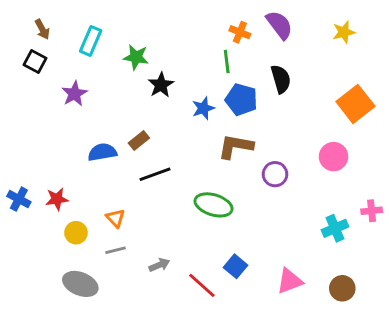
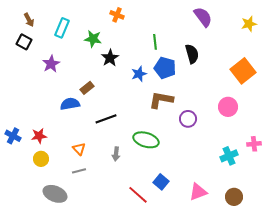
purple semicircle: (279, 25) -> (203, 17), moved
orange cross: (240, 32) -> (117, 15), moved
yellow star: (344, 32) -> (249, 24), moved
brown rectangle: (139, 141) -> (87, 88), moved
yellow circle: (76, 233) -> (41, 159), moved
gray arrow: (159, 265) -> (116, 154), moved, turned 120

